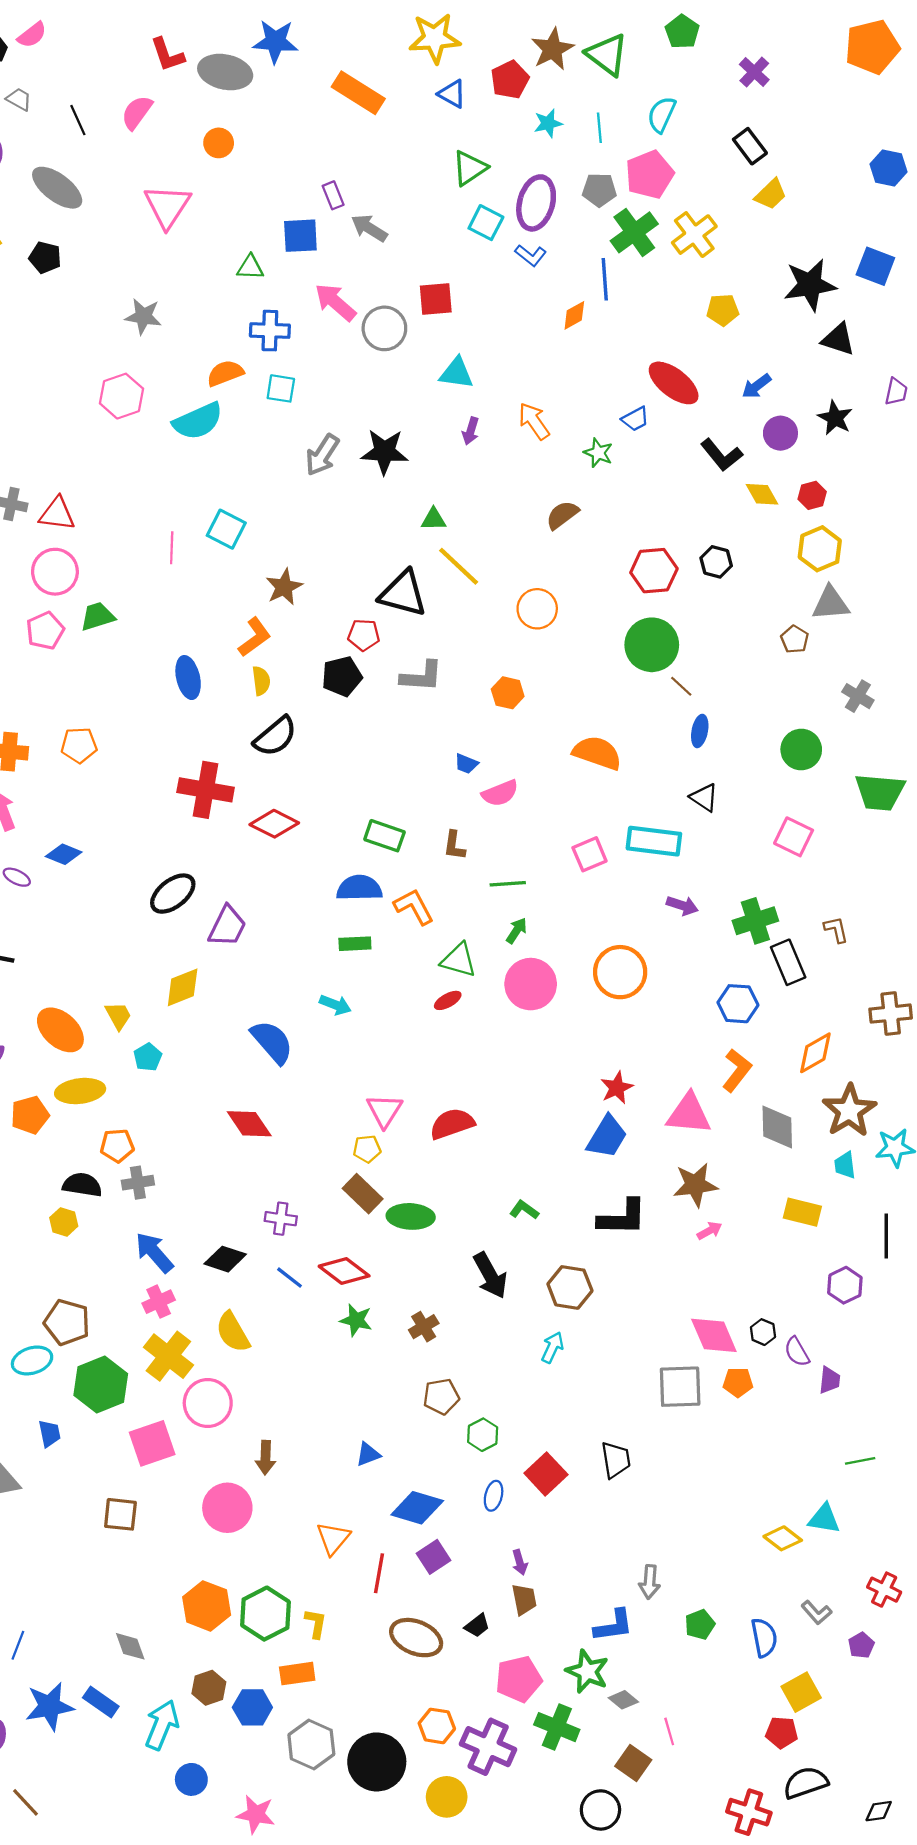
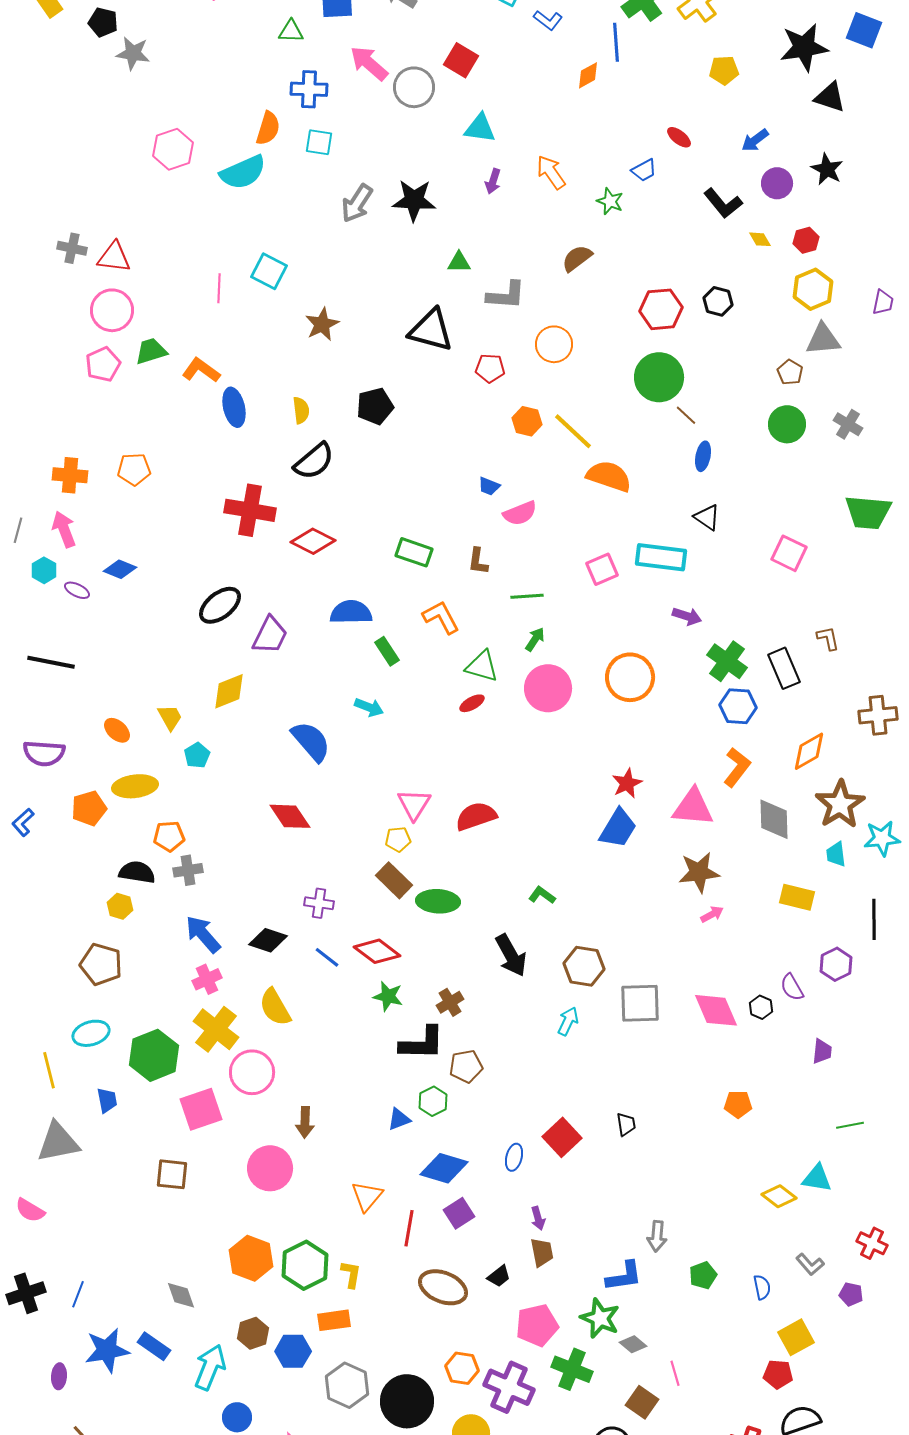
red square: (436, 299) -> (461, 60), turned 36
gray star: (143, 316) -> (133, 53), moved
orange semicircle: (225, 373) -> (268, 128), turned 128
red ellipse: (674, 383) -> (679, 137), size x0.5
purple trapezoid: (896, 392) -> (883, 302), moved
yellow diamond: (762, 494) -> (760, 239), size x0.7
yellow line: (459, 566) -> (573, 431), moved
red pentagon: (364, 635) -> (490, 368), moved
orange L-shape: (255, 637) -> (201, 370), moved, turned -108
gray L-shape: (422, 676) -> (506, 295), moved
green circle: (801, 750) -> (787, 424), moved
blue semicircle: (359, 888) -> (351, 612), moved
green cross: (755, 921) -> (727, 661), moved, turned -36
green rectangle: (355, 944) -> (387, 651), turned 60
orange ellipse: (60, 1030) -> (117, 730), size x0.6
black L-shape: (622, 1218) -> (422, 1043), moved
brown pentagon: (67, 1322) -> (101, 964), moved
purple semicircle: (797, 1352) -> (792, 987), moved
orange pentagon: (738, 1382) -> (738, 1104), moved
gray square: (680, 1387) -> (640, 1003), moved
green hexagon: (483, 1435) -> (433, 1101), moved
black trapezoid: (616, 1460) -> (626, 1124), size x0.7
blue semicircle: (764, 1638) -> (762, 1287), size x0.7
purple pentagon: (861, 1645) -> (851, 1294), turned -30

